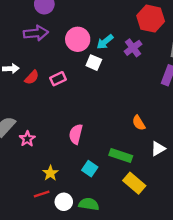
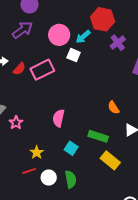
red hexagon: (151, 19) -> (103, 19), moved
purple arrow: (36, 33) -> (22, 30), turned -30
purple cross: (133, 48) -> (118, 43), moved
pink rectangle: (58, 79) -> (42, 70), size x1.6
green semicircle: (89, 204) -> (71, 179), turned 72

